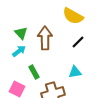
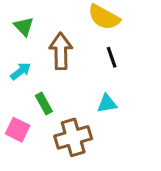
green triangle: (21, 33) -> (24, 26), moved
black line: (78, 42) -> (112, 57), turned -64

